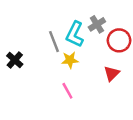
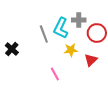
gray cross: (97, 24) -> (79, 20), turned 32
yellow star: (70, 60) -> (71, 50), moved

